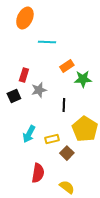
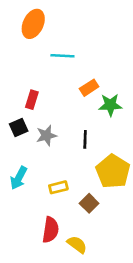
gray star: (39, 90) -> (47, 135), moved
cyan arrow: (29, 134) -> (19, 178), moved
yellow rectangle: (52, 139) -> (58, 187), moved
yellow semicircle: (67, 187) -> (77, 244), moved

